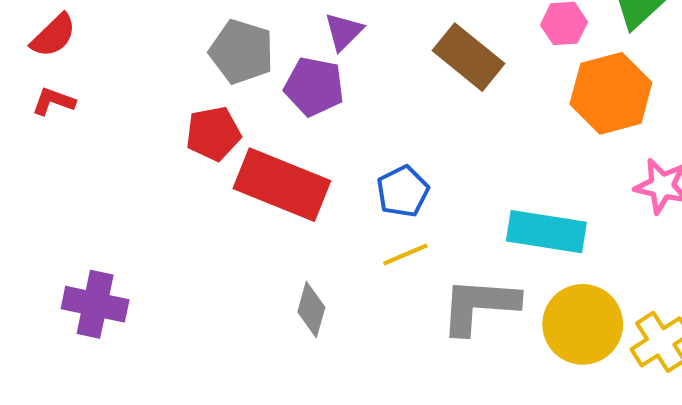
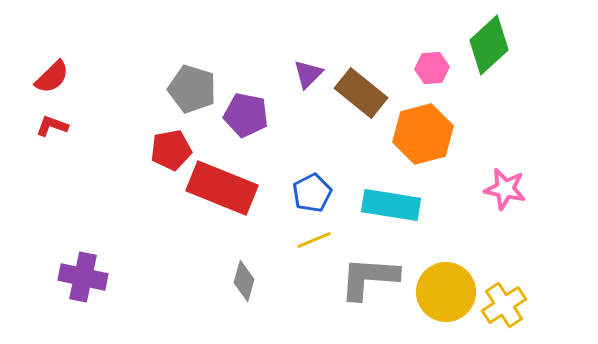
purple triangle: (344, 32) -> (308, 74), moved
orange hexagon: (611, 93) -> (423, 134), moved
cyan rectangle: (546, 232) -> (391, 205), moved

